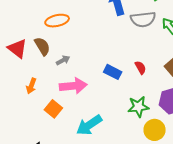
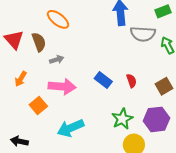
orange ellipse: (57, 21) -> (58, 19), turned 40
green star: (138, 107) -> (122, 119), turned -30

